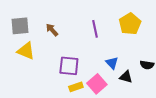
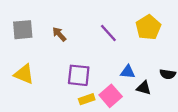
purple line: (95, 29) -> (108, 33), turned -30
yellow triangle: (26, 51) -> (24, 74), moved
blue triangle: (112, 63) -> (128, 72), turned -40

